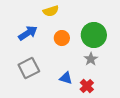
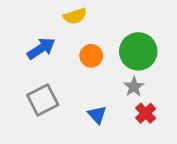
blue triangle: (66, 78) -> (97, 115), turned 32
red cross: (87, 86) -> (146, 113), moved

